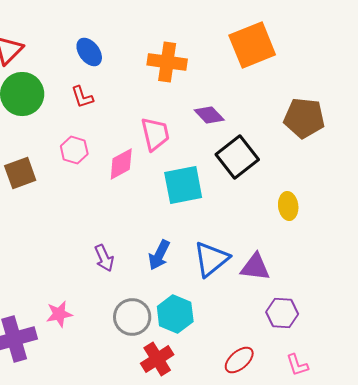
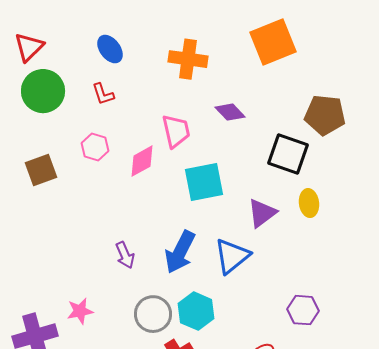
black square: (237, 157) -> (288, 154), moved, turned -33
blue arrow: (159, 255) -> (180, 252), size x1.4
purple triangle: (255, 267) -> (262, 213), moved, turned -44

